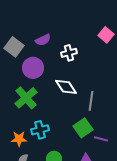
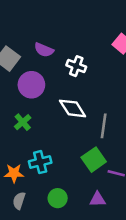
purple semicircle: (43, 40) -> (44, 50), turned 49
white cross: (69, 53) -> (76, 66), turned 35
green cross: (26, 98) -> (23, 122), size x0.6

